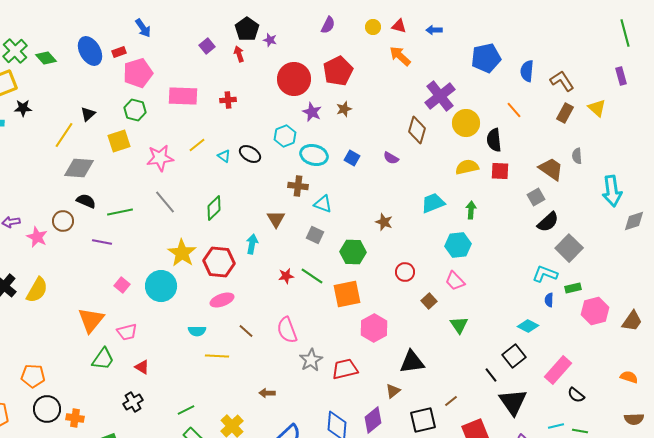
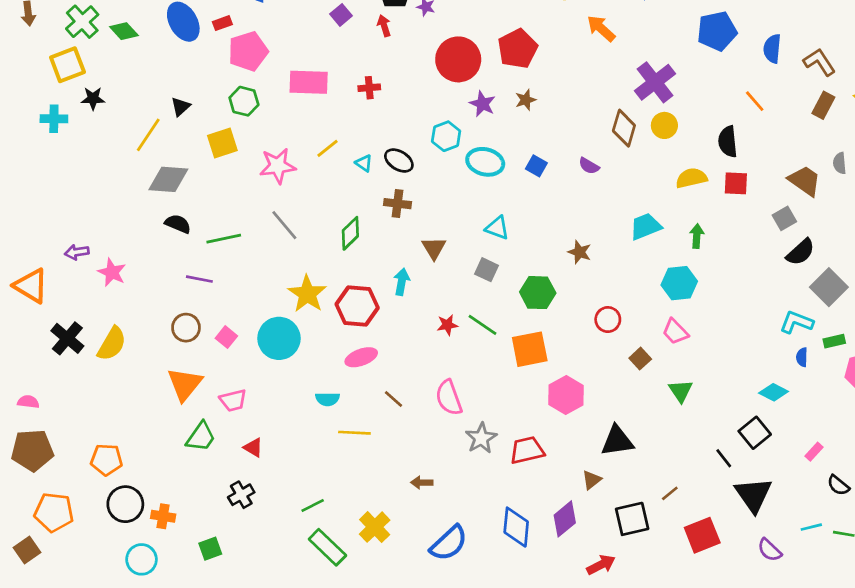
yellow circle: (466, 123) -> (664, 125), moved, size x0.7
brown cross: (298, 186) -> (398, 204), moved
brown circle: (63, 221) -> (186, 328), moved
pink rectangle: (558, 370) -> (814, 452), size x0.5

